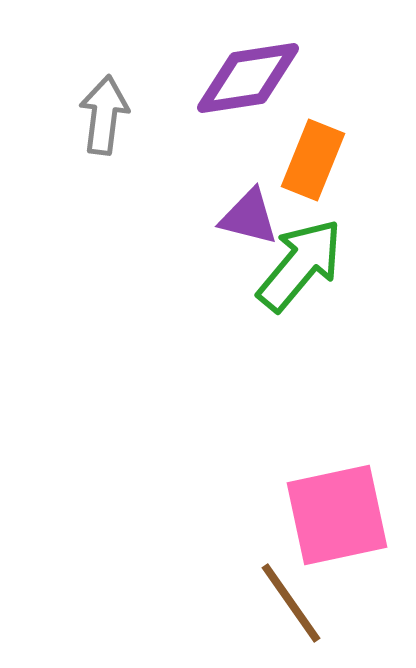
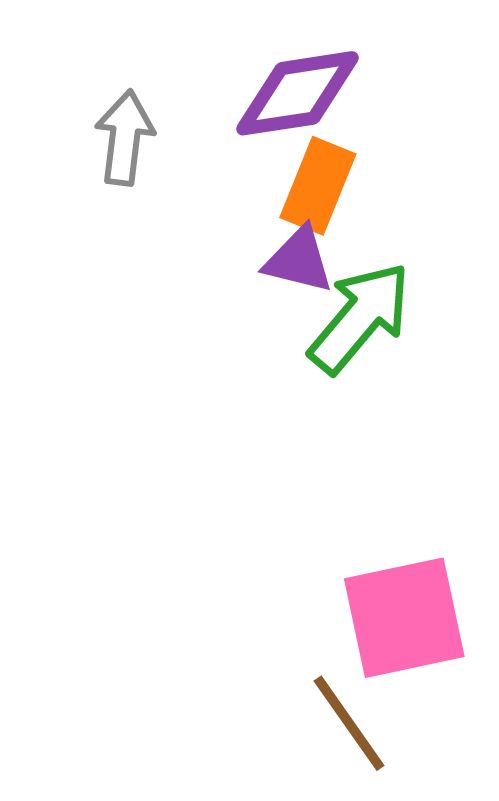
orange rectangle: (313, 160) -> (318, 186), moved

